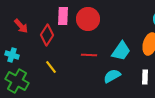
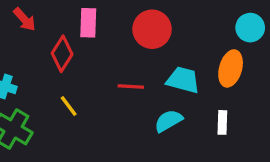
red circle: (88, 19) -> (152, 29), moved
red arrow: (21, 26) -> (24, 19), moved
cyan trapezoid: (121, 51) -> (183, 80), turned -110

